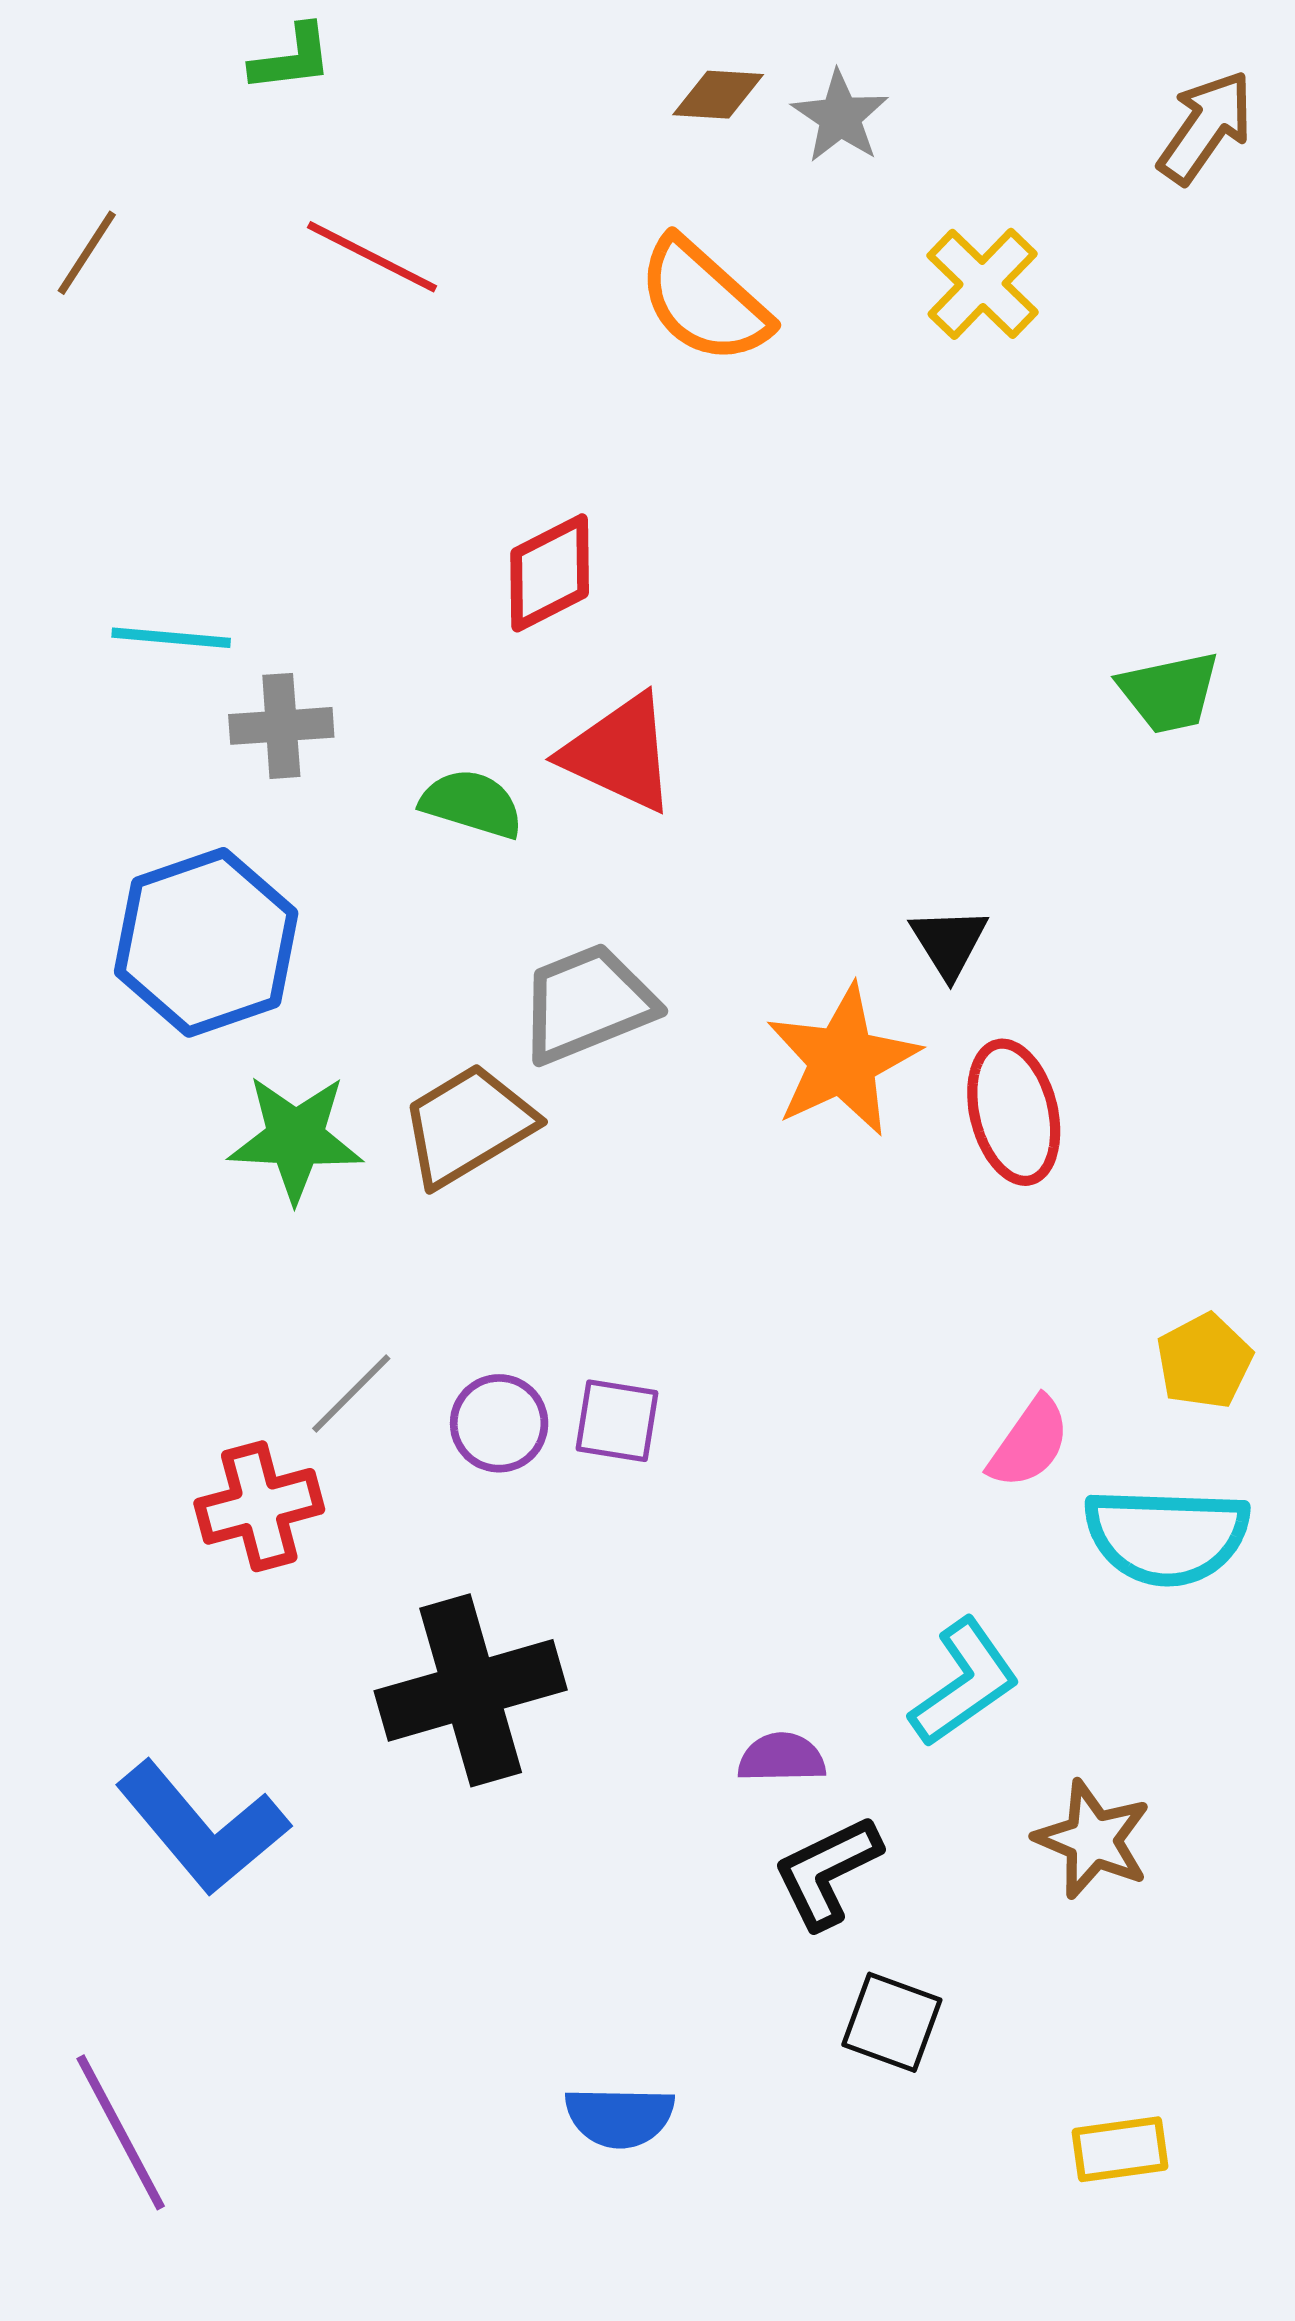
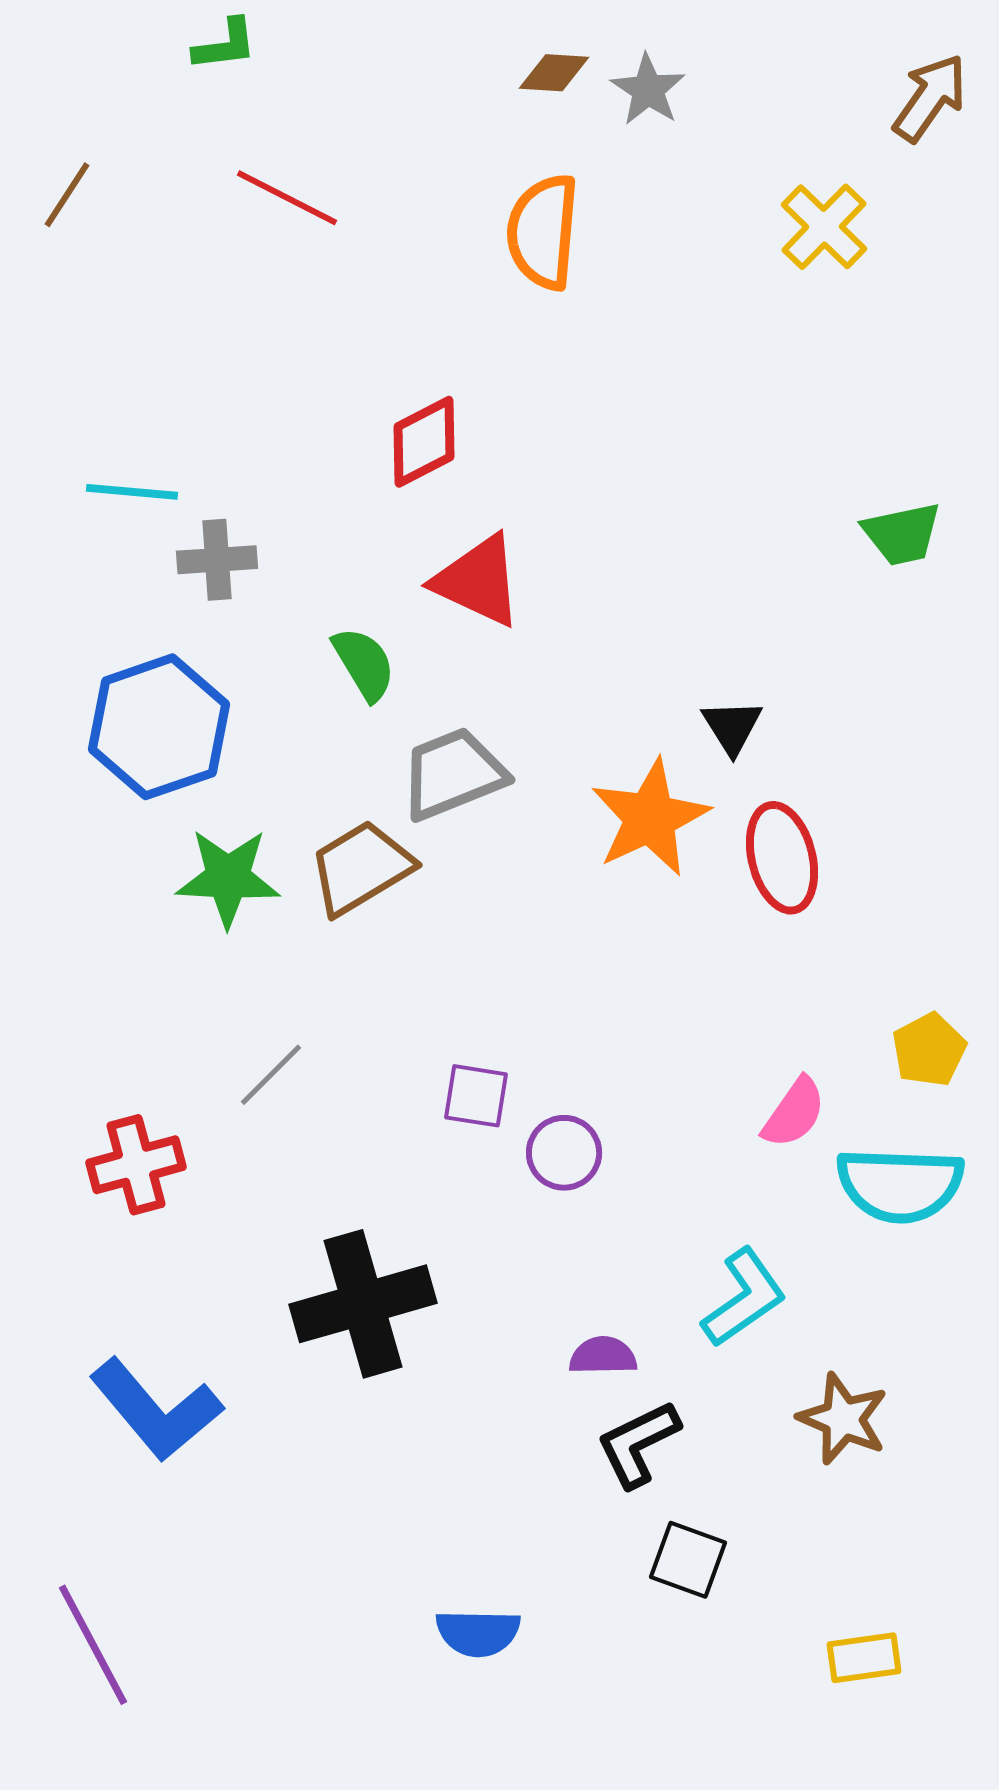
yellow cross: (983, 284) -> (824, 227), moved
orange semicircle: (704, 301) -> (543, 232), turned 53
green semicircle: (472, 804) -> (364, 664), moved, turned 42
purple circle: (499, 1423) -> (564, 1153), moved
red cross: (259, 1506) -> (136, 1165), moved

